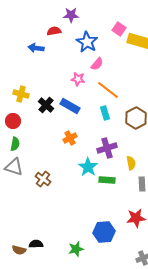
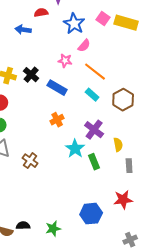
pink square: (119, 29) -> (103, 19), moved
black cross: (46, 105) -> (31, 75), moved
cyan rectangle: (105, 113) -> (92, 95), turned -32
purple cross: (107, 148) -> (94, 130), turned -36
green rectangle: (107, 180) -> (94, 162), turned 63
green star: (76, 249) -> (53, 229), moved

